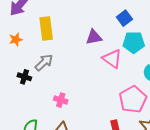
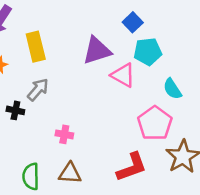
purple triangle: (94, 37) -> (97, 51), size x1.4

